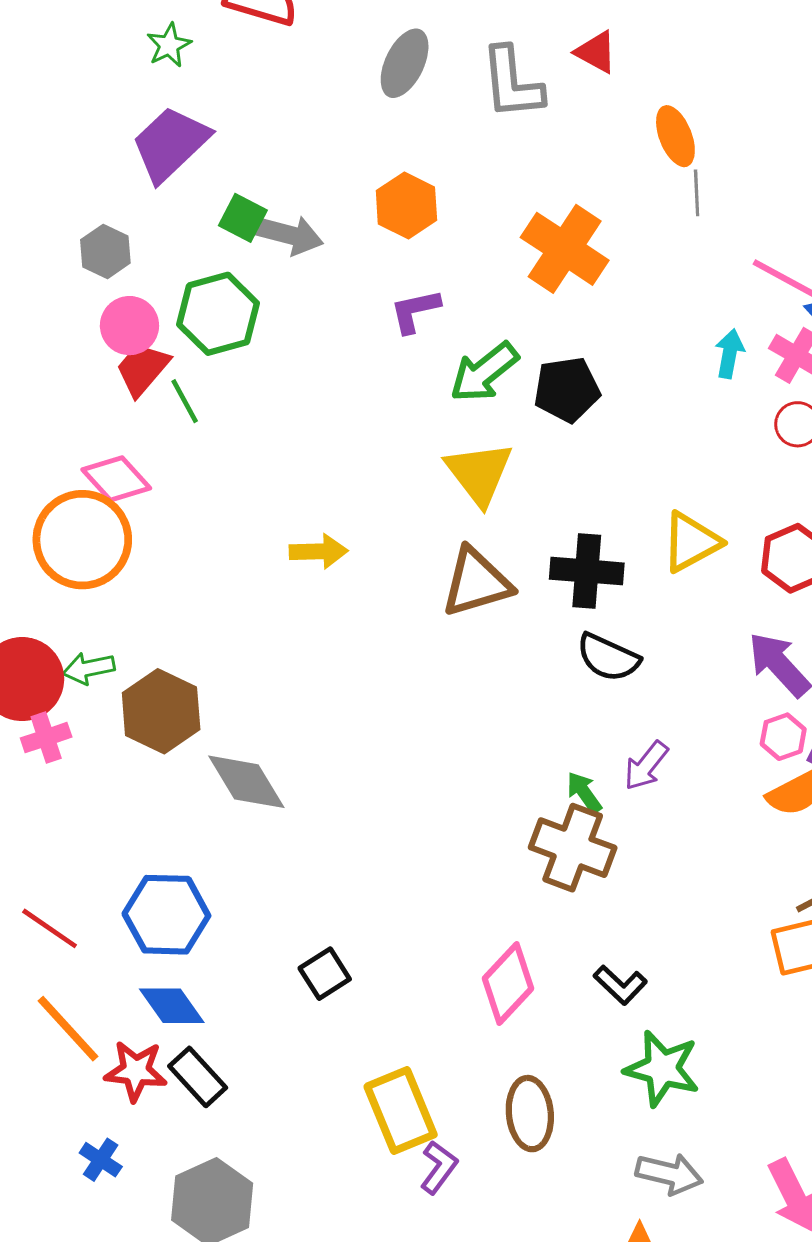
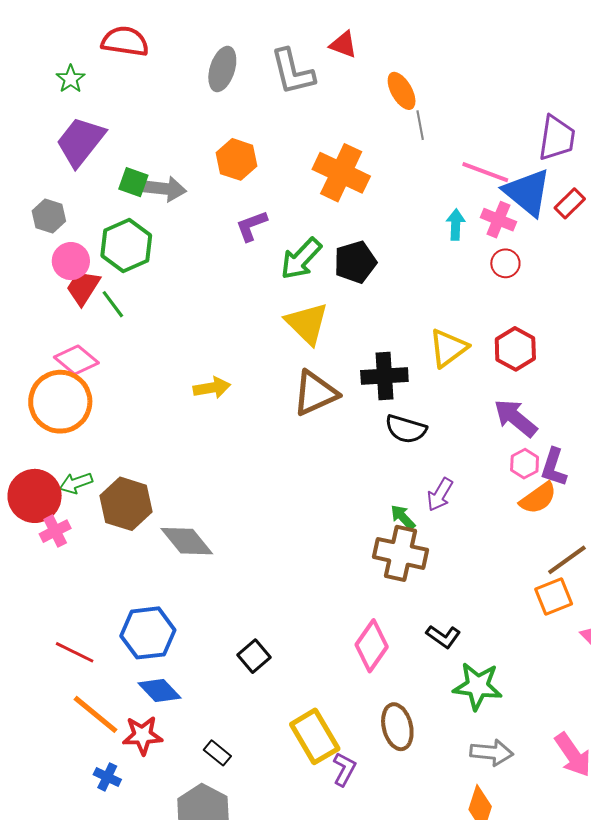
black rectangle: (198, 1077) -> (217, 753), moved, size x0.7
blue cross: (101, 1160) -> (107, 777), moved

